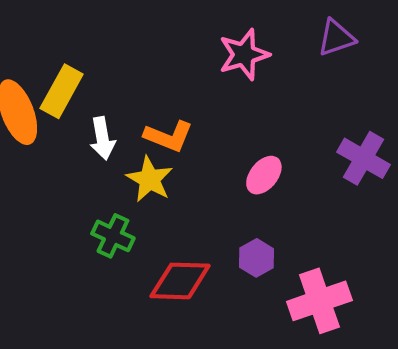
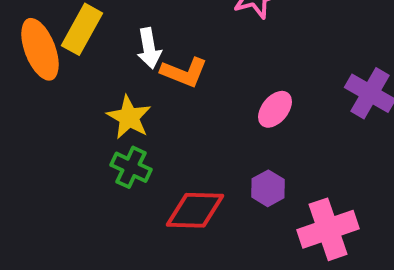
white arrow: (102, 138) -> (149, 48), moved
yellow star: (150, 179) -> (129, 117), moved

